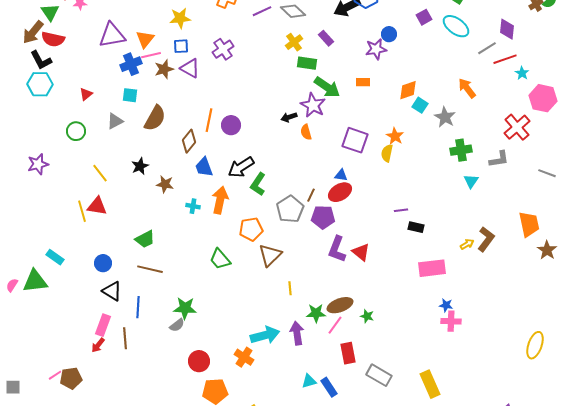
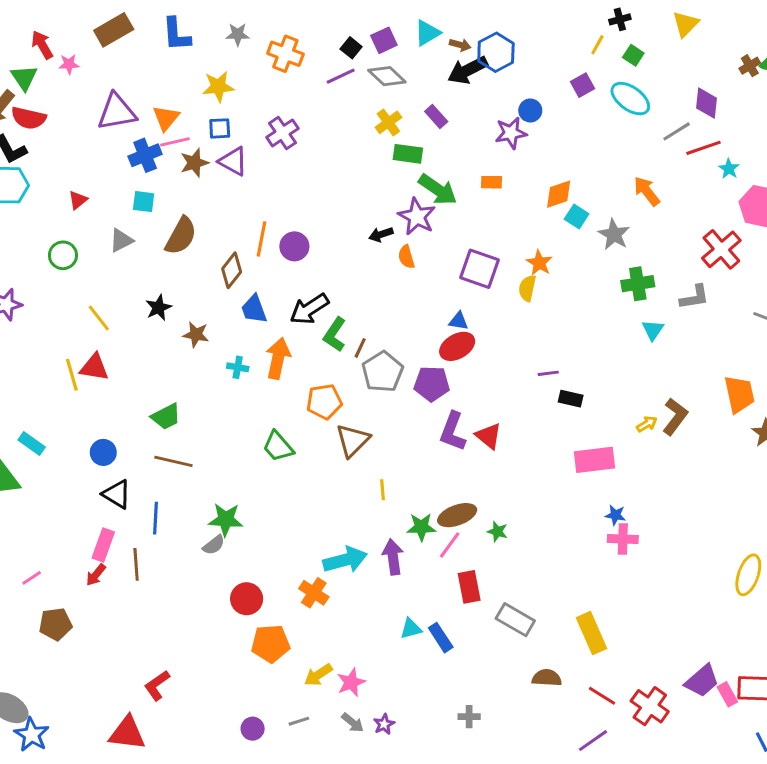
brown line: (311, 195) -> (360, 348), moved
pink line: (55, 375) -> (32, 578), moved

